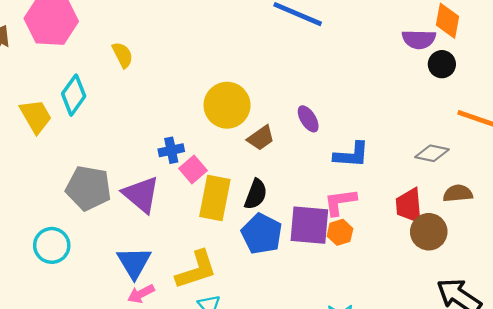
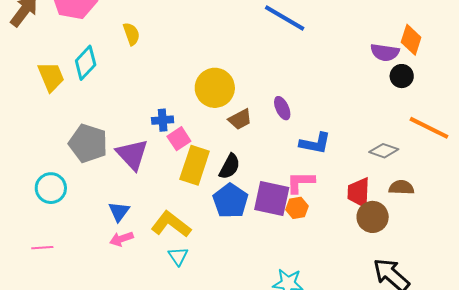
blue triangle: (134, 263) -> (119, 211), size x0.7
yellow L-shape: (196, 270) -> (171, 224), turned -132

